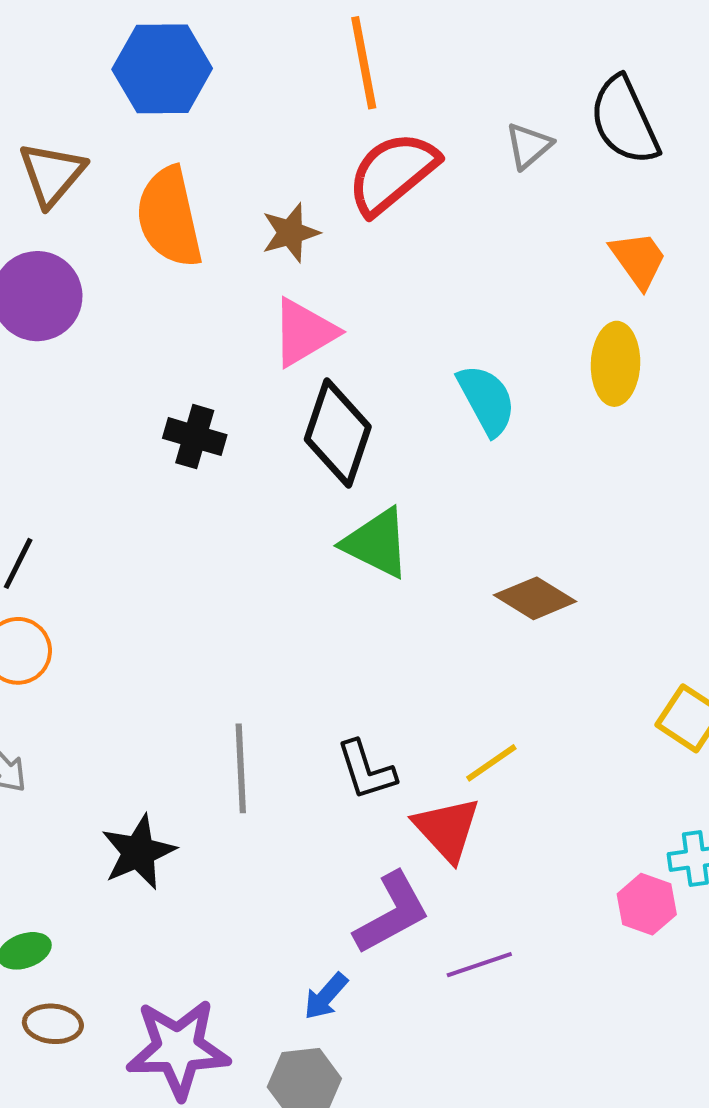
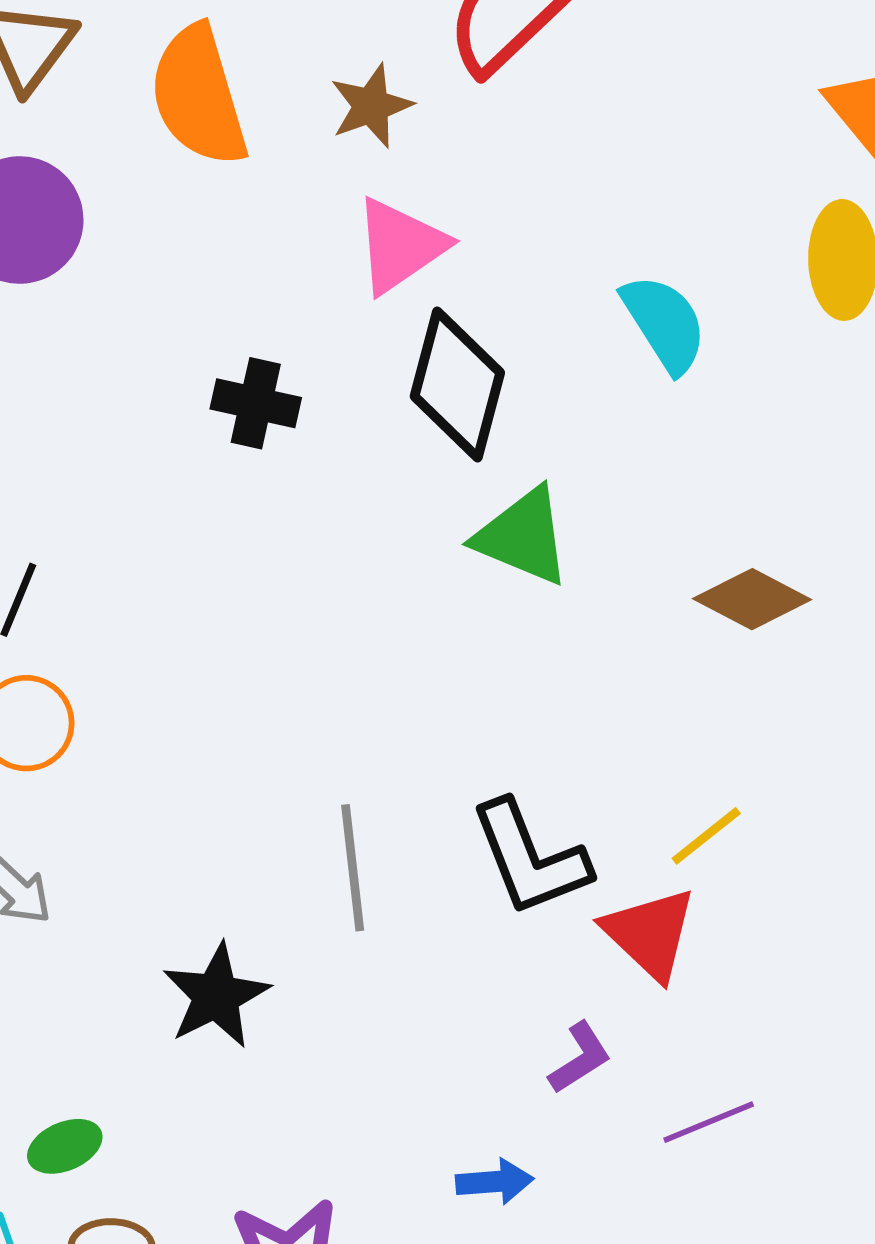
black L-shape: (366, 770) -> (530, 858), size x1.4
purple L-shape: (392, 913) -> (580, 1058), size x0.6
blue arrow: (326, 996) -> (495, 1182), turned -132

